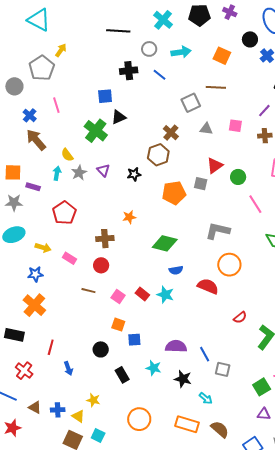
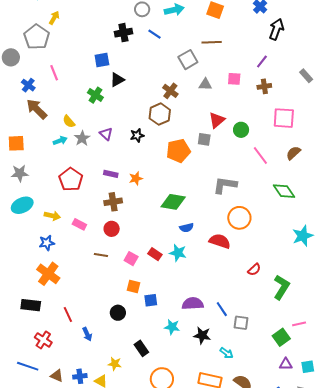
green cross: (96, 131) -> (95, 95), size x0.7
cyan arrow: (57, 173) -> (60, 141), turned 64
purple rectangle: (33, 187) -> (111, 174), moved
red line: (51, 347) -> (68, 315), turned -35
black rectangle: (122, 375) -> (141, 348), moved

